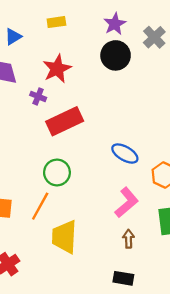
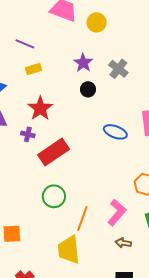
black circle: (116, 55) -> (88, 89), size x0.6
blue ellipse: (125, 154) -> (115, 132), moved
orange line: (40, 206) -> (82, 218), moved
brown arrow: (128, 239) -> (123, 243), turned -70

